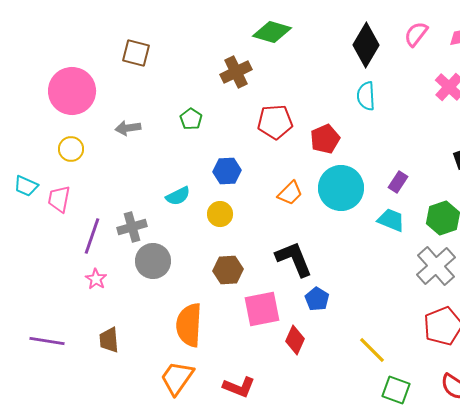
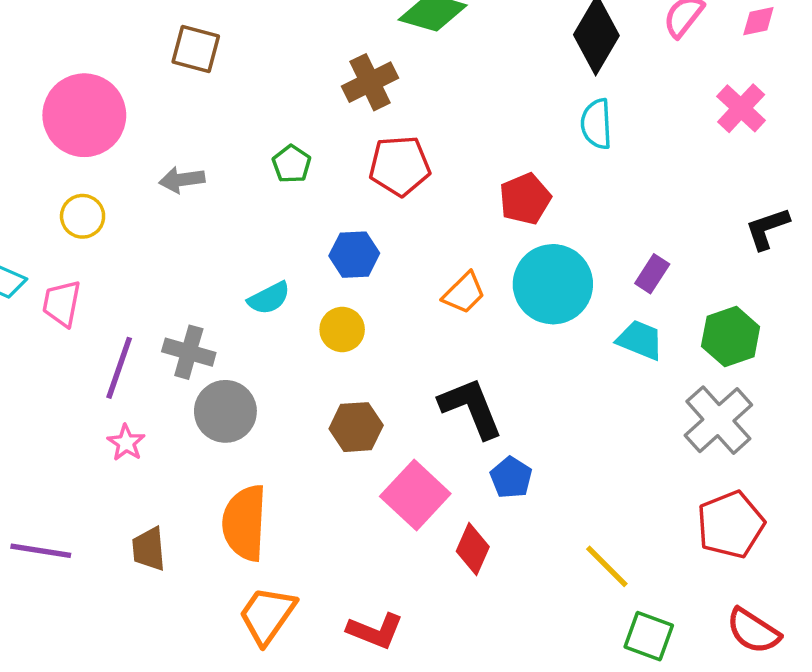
red pentagon: (275, 122) -> (400, 166), moved
gray cross: (132, 227) -> (189, 352), turned 32
pink square: (262, 309) -> (415, 495), turned -36
orange semicircle: (189, 325) -> (245, 523), moved

